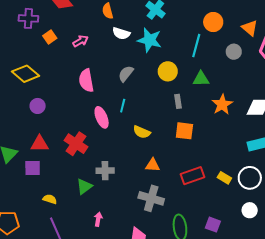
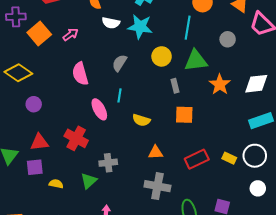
orange square: (50, 37) -> (39, 34), size x1.6
gray circle: (234, 52) -> (228, 39), moved
green triangle: (201, 79) -> (196, 61), size x1.4
yellow semicircle: (50, 199) -> (56, 184), moved

